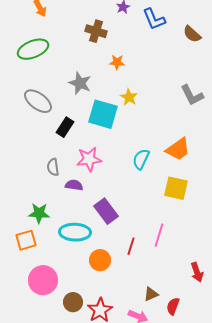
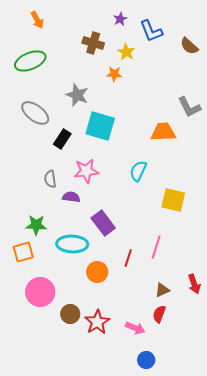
yellow star: (129, 97) -> (126, 52), moved
orange trapezoid: (178, 149) -> (163, 132), moved, turned -148
brown triangle: (151, 294) -> (162, 290), moved
red semicircle: (173, 306) -> (159, 314), moved

